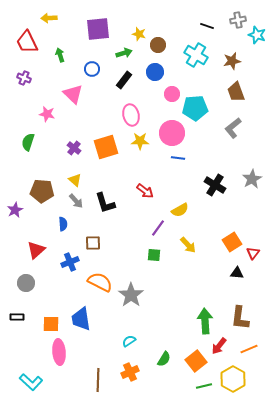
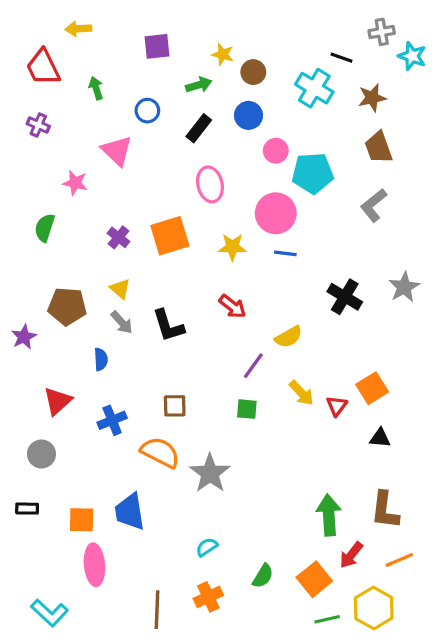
black line: (207, 26) -> (342, 58), moved
purple square: (98, 29) -> (157, 46), size x0.7
yellow star: (140, 141) -> (232, 247), moved
brown square: (93, 243) -> (175, 406), moved
red triangle: (253, 253) -> (337, 406), moved

